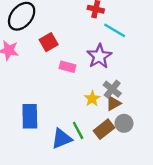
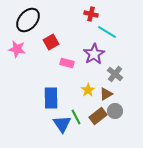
gray cross: (112, 89) -> (115, 74), moved
blue rectangle: (30, 116) -> (51, 98), moved
blue triangle: (62, 139) -> (62, 124), turned -42

